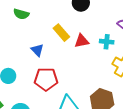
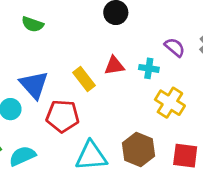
yellow rectangle: (61, 33) -> (84, 79), moved
blue triangle: (37, 50) -> (34, 85), moved, size x1.6

